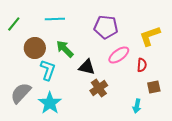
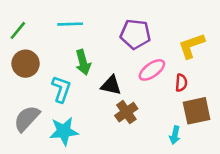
brown circle: (35, 48) -> (26, 64), moved
green arrow: (65, 49) -> (83, 62), turned -150
brown square: (154, 87) -> (197, 111), size x1.6
cyan star: (50, 103) -> (64, 131), turned 30

